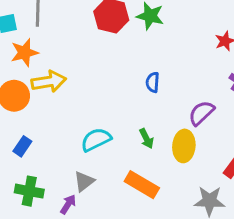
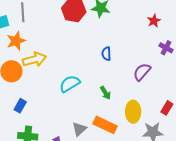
cyan semicircle: (96, 140) -> (70, 84), moved
yellow ellipse: (184, 146) -> (133, 112), moved
gray triangle: (84, 181) -> (79, 129), moved

